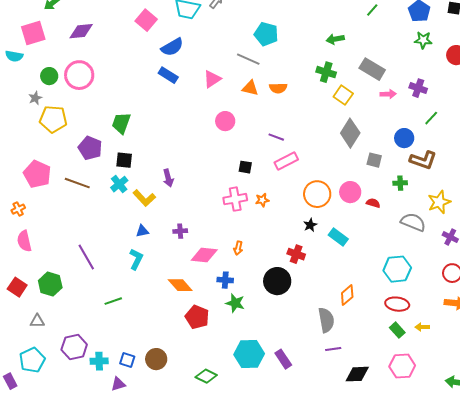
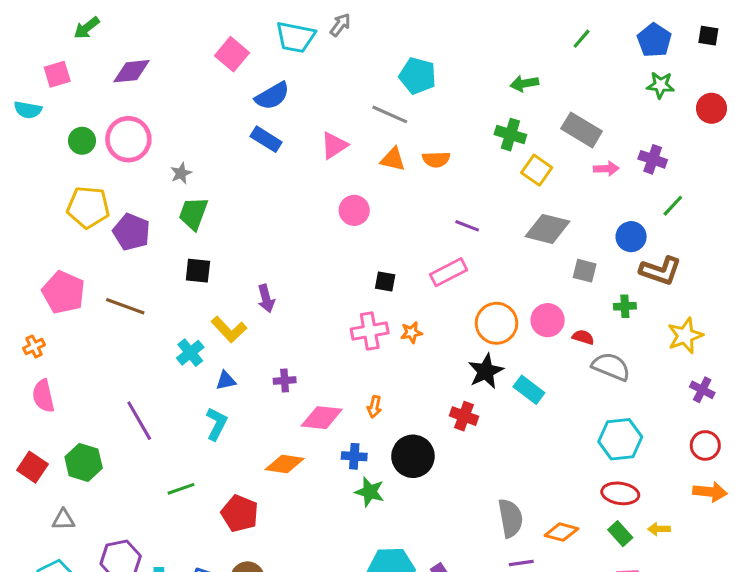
pink square: (33, 33) -> (57, 74), size x0.7
gray star: (35, 98) -> (181, 173), moved
gray diamond: (350, 133) -> (548, 229), turned 72
purple line: (276, 137) -> (467, 226), moved
purple pentagon: (90, 148) -> (131, 232), moved
cyan cross: (119, 184) -> (190, 353), moved
gray semicircle: (413, 222) -> (611, 367), moved
black star: (310, 225) -> (486, 371), size x1.6
black circle: (277, 281) -> (413, 456), moved
orange diamond: (180, 285) -> (285, 464), turned -40
orange diamond: (347, 295) -> (561, 532), moved, turned 55
red pentagon: (197, 317) -> (240, 514), moved

